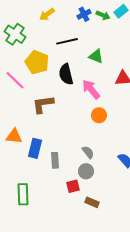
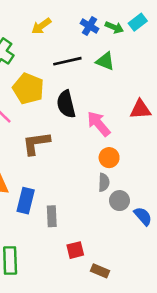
blue cross: (84, 14) -> (90, 26), turned -32
green triangle: (96, 56) -> (105, 61), moved
gray semicircle: (88, 152) -> (104, 182), moved, turned 40
gray circle: (86, 171) -> (119, 201), moved

